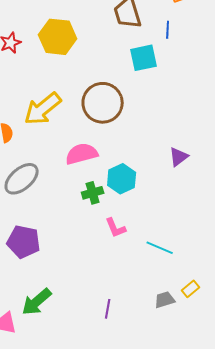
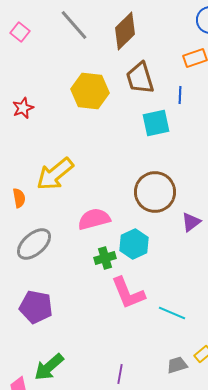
yellow hexagon: (58, 37) -> (90, 91), moved
brown circle: (103, 103) -> (155, 192), moved
pink L-shape: (116, 228) -> (128, 293), size x1.6

